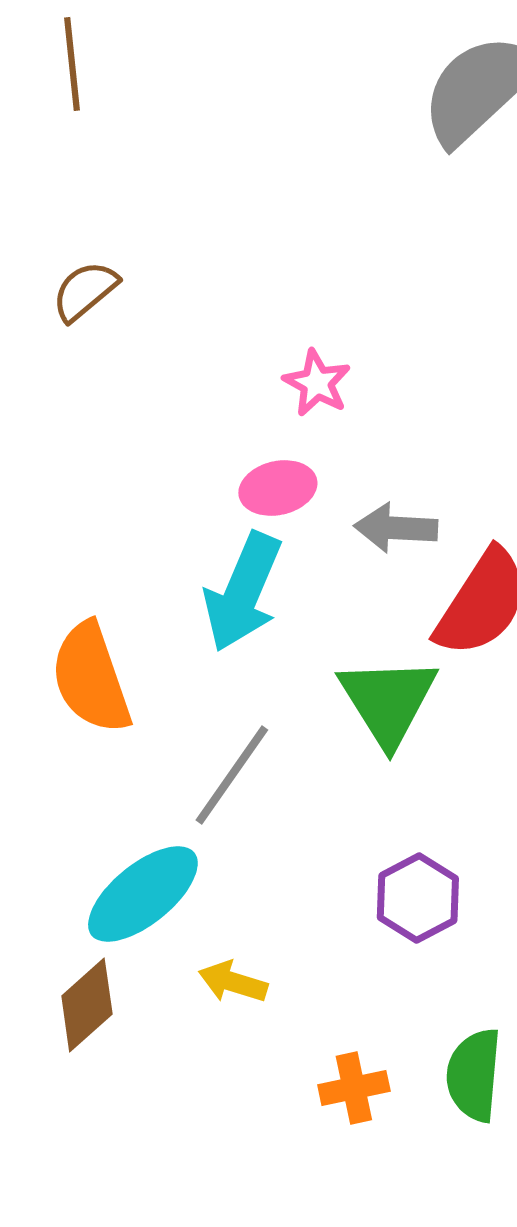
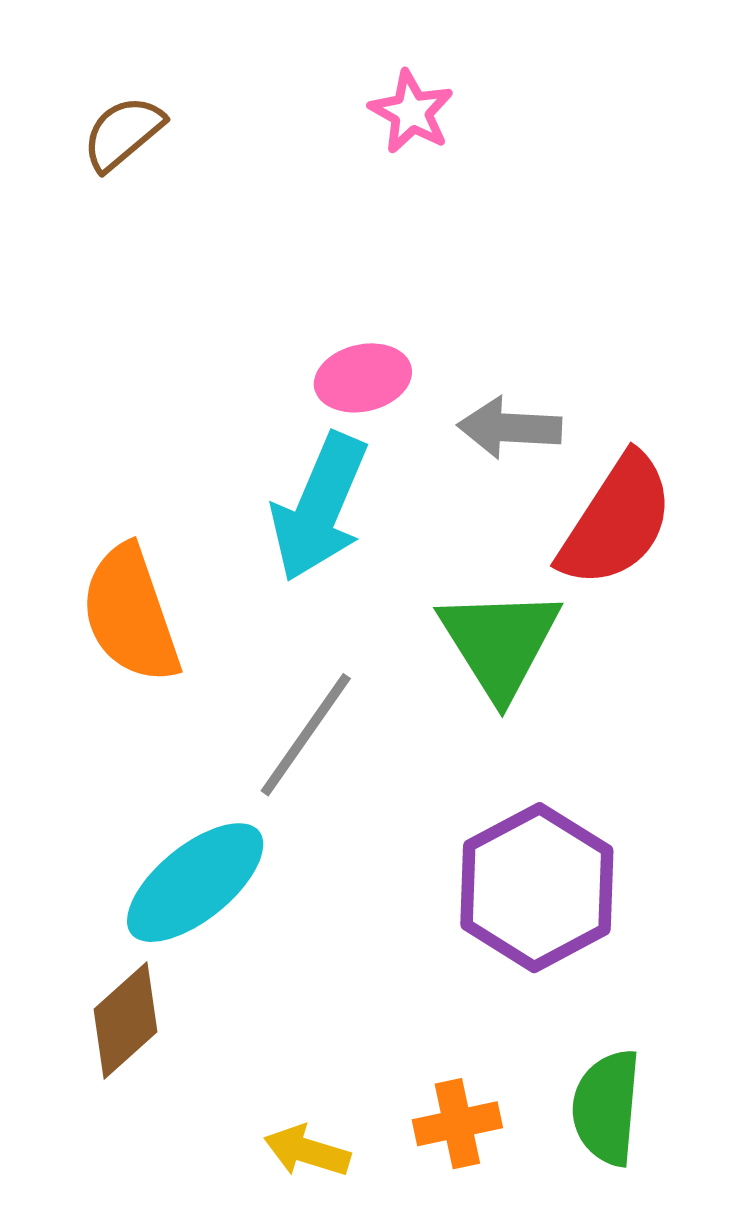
pink star: (317, 383) -> (411, 112), moved
purple hexagon: (418, 898) -> (537, 888), size x1.5
yellow arrow: (233, 982) -> (307, 1151), moved

